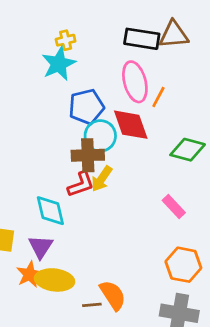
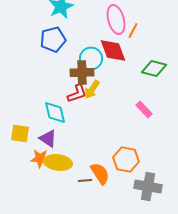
blue pentagon: (86, 107) -> (53, 40), moved
purple triangle: (41, 247) -> (48, 138), turned -30
orange hexagon: (183, 265) -> (126, 160), moved
orange star: (30, 274) -> (40, 158), turned 30

